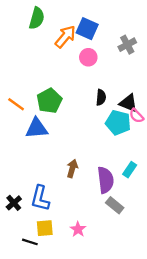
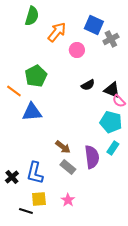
blue square: (87, 29) -> (94, 25), moved
black semicircle: (101, 97) -> (88, 85), turned 56
green pentagon: (49, 101) -> (36, 76), moved
cyan pentagon: (118, 123) -> (111, 122), moved
brown arrow: (72, 168) -> (63, 147), turned 112
gray rectangle: (115, 205) -> (68, 167), moved

